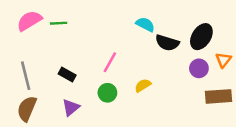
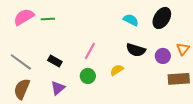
cyan semicircle: (145, 24) -> (131, 20), moved
black ellipse: (201, 37) -> (162, 18), moved
black semicircle: (167, 43) -> (136, 50), moved
gray line: (26, 76) -> (21, 62), turned -40

